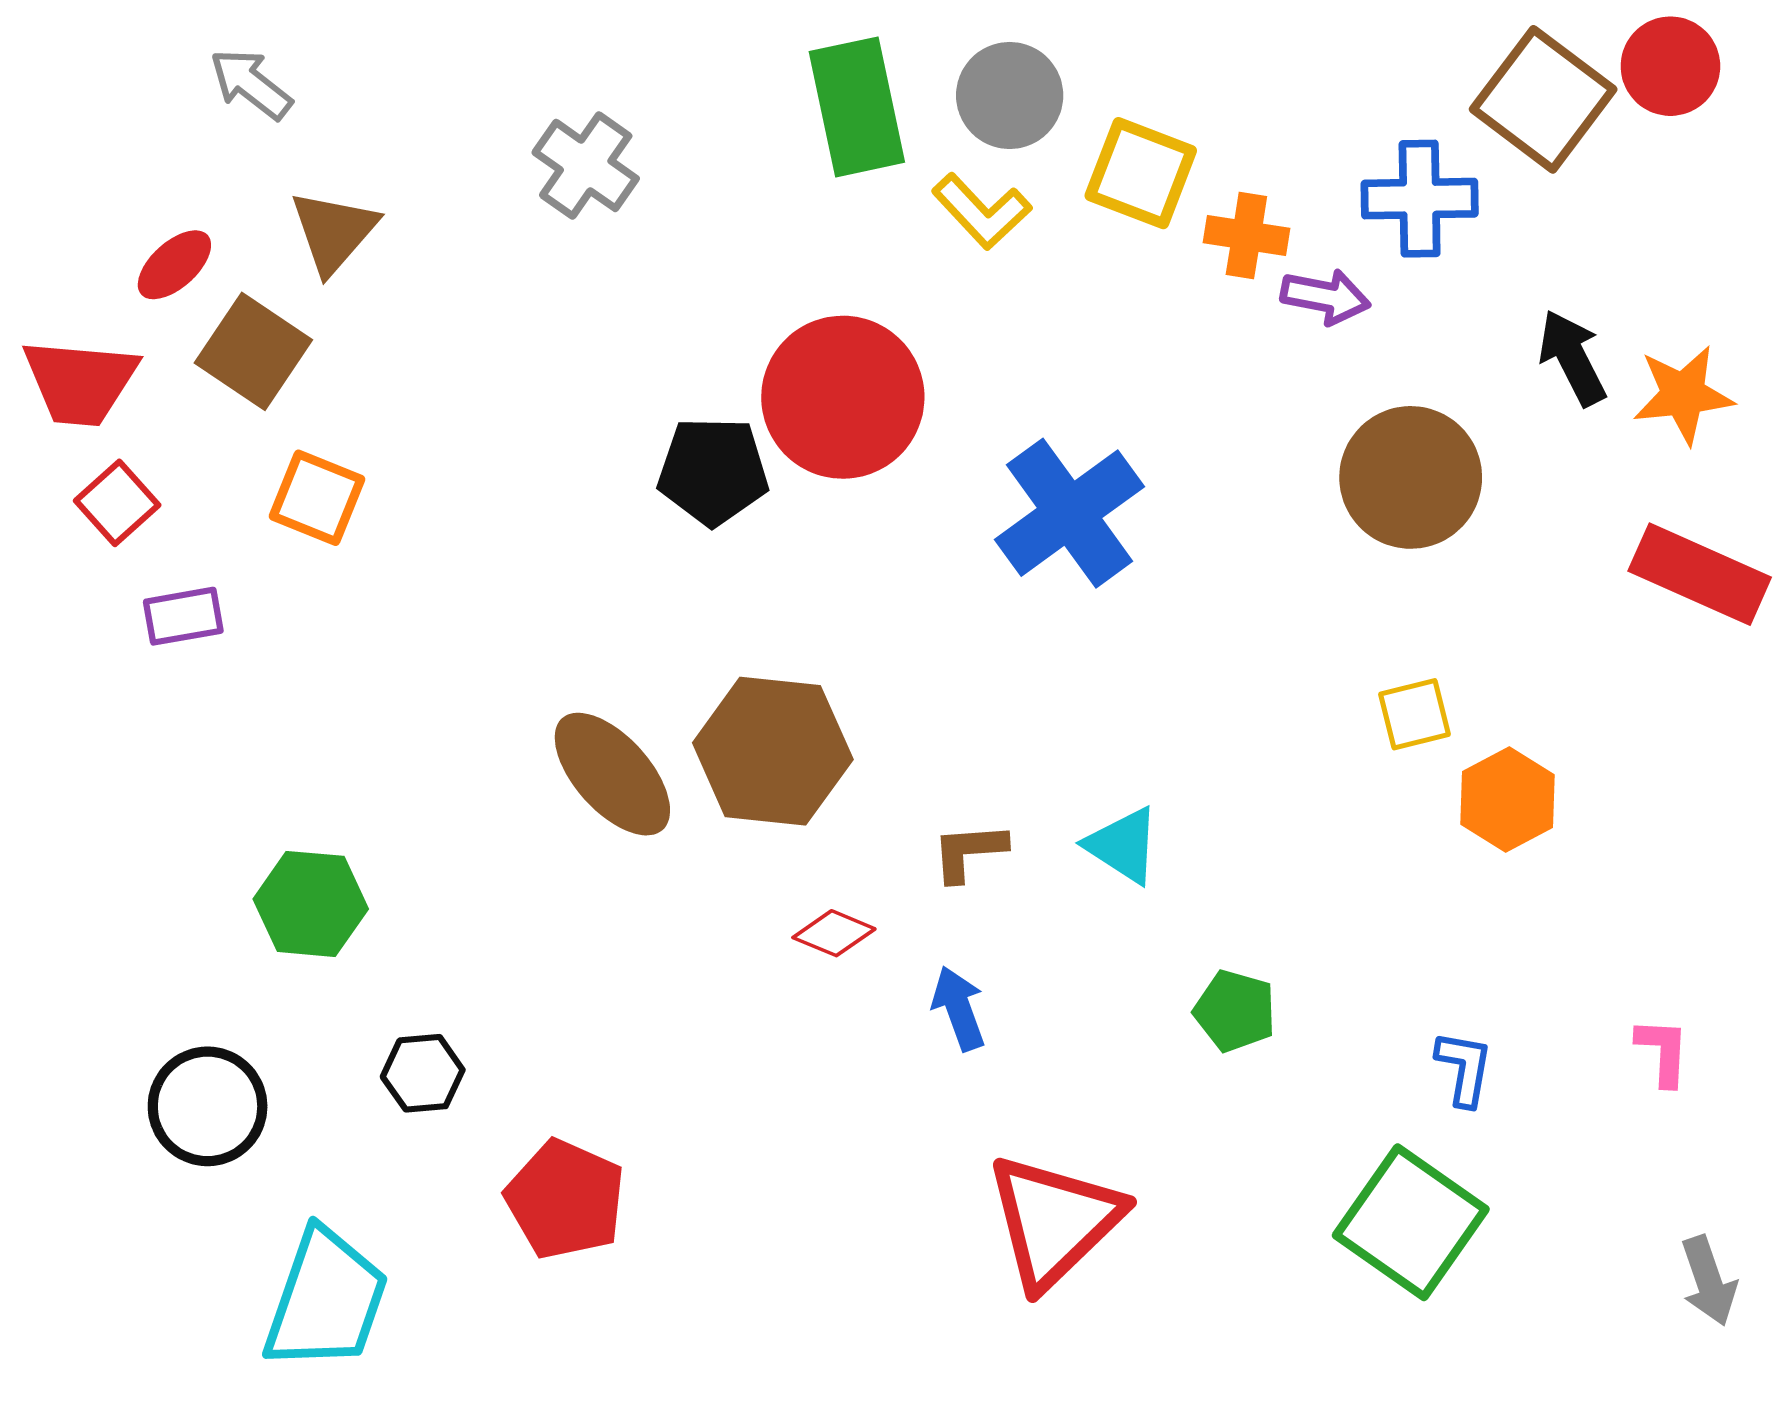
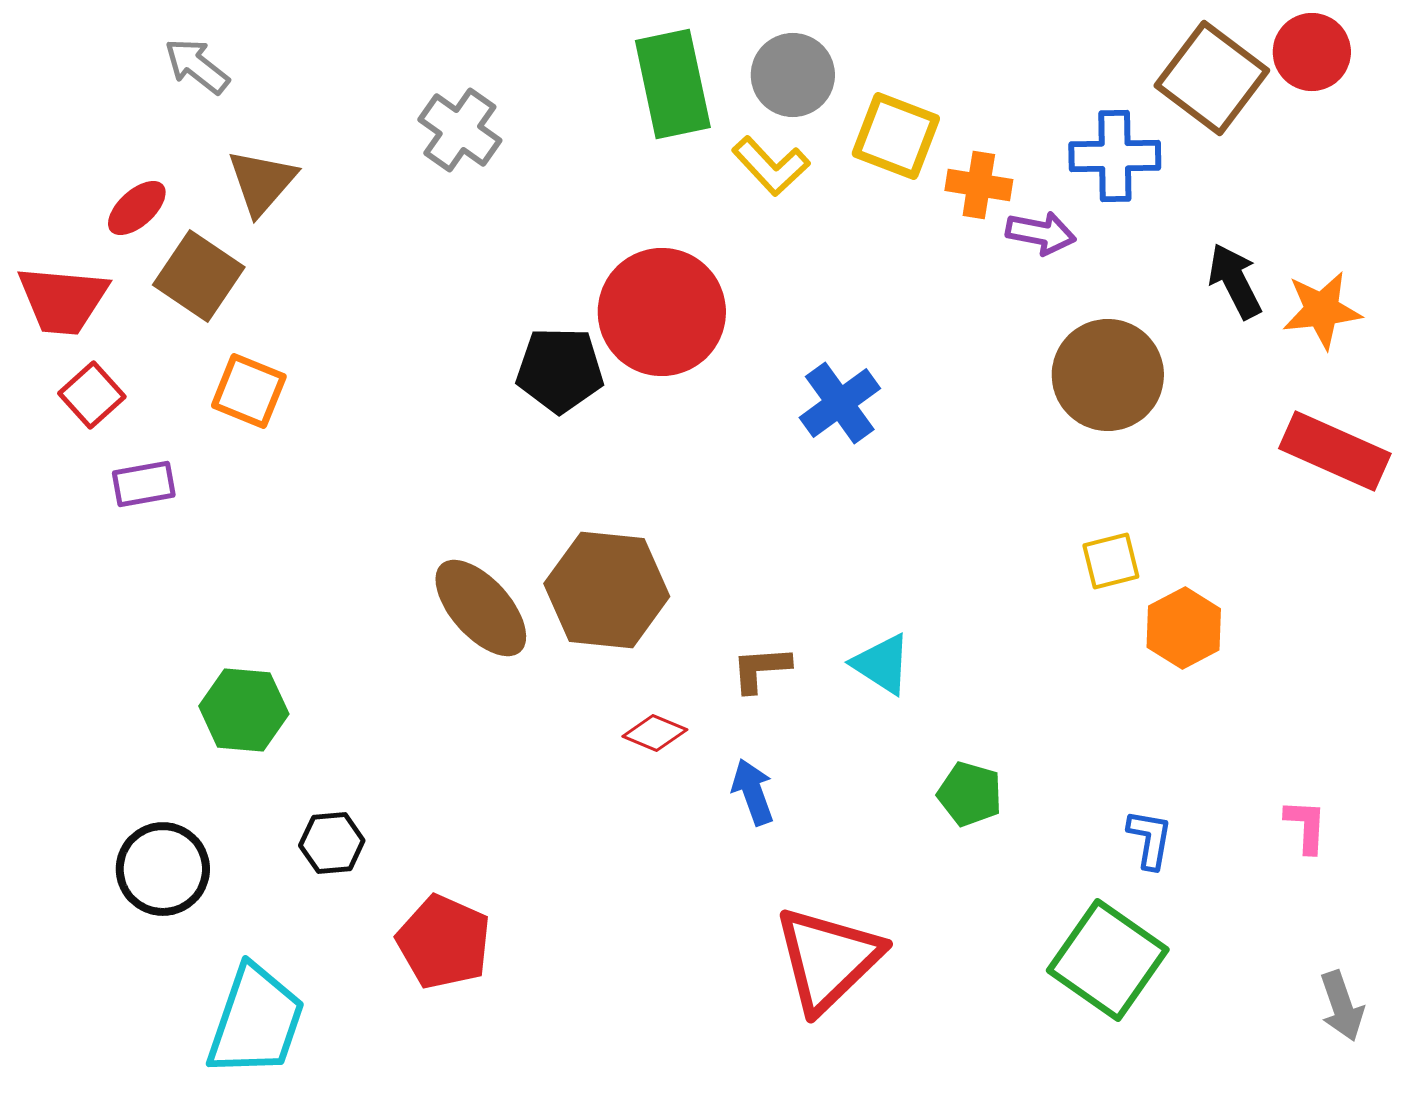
blue cross: (1069, 513) -> (840, 403), size x0.7

